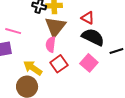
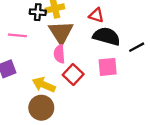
pink line: (13, 31) -> (17, 35), moved
pink square: (89, 63) -> (108, 67), turned -36

